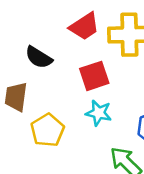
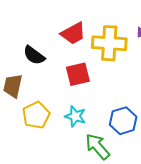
cyan star: (99, 113) -> (75, 116), moved

